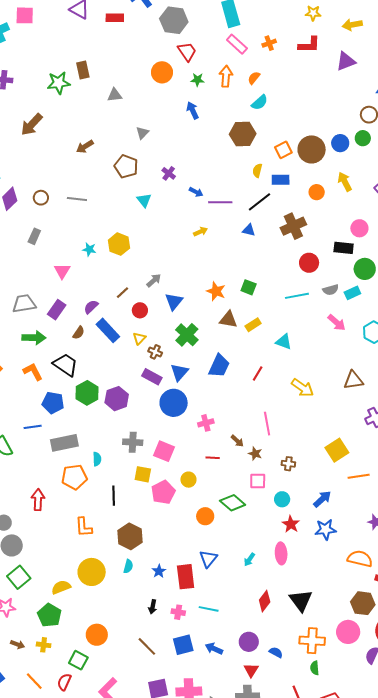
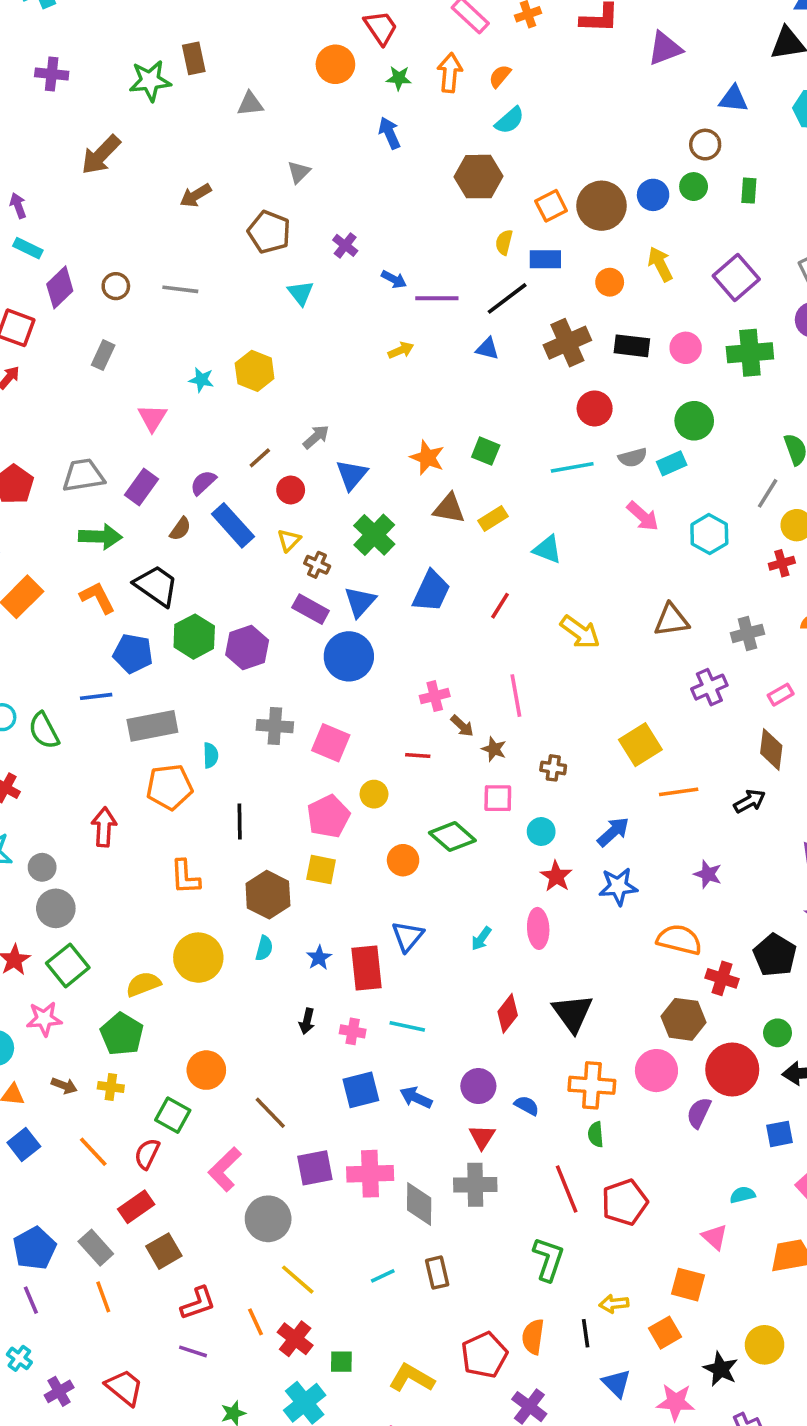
black rectangle: (344, 248) -> (632, 346), moved
pink cross: (206, 423) -> (435, 696), moved
yellow square: (143, 474) -> (321, 870), moved
brown line: (147, 646) -> (270, 1113), moved

